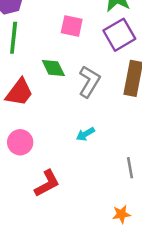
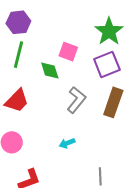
green diamond: (53, 68) -> (50, 70), moved

